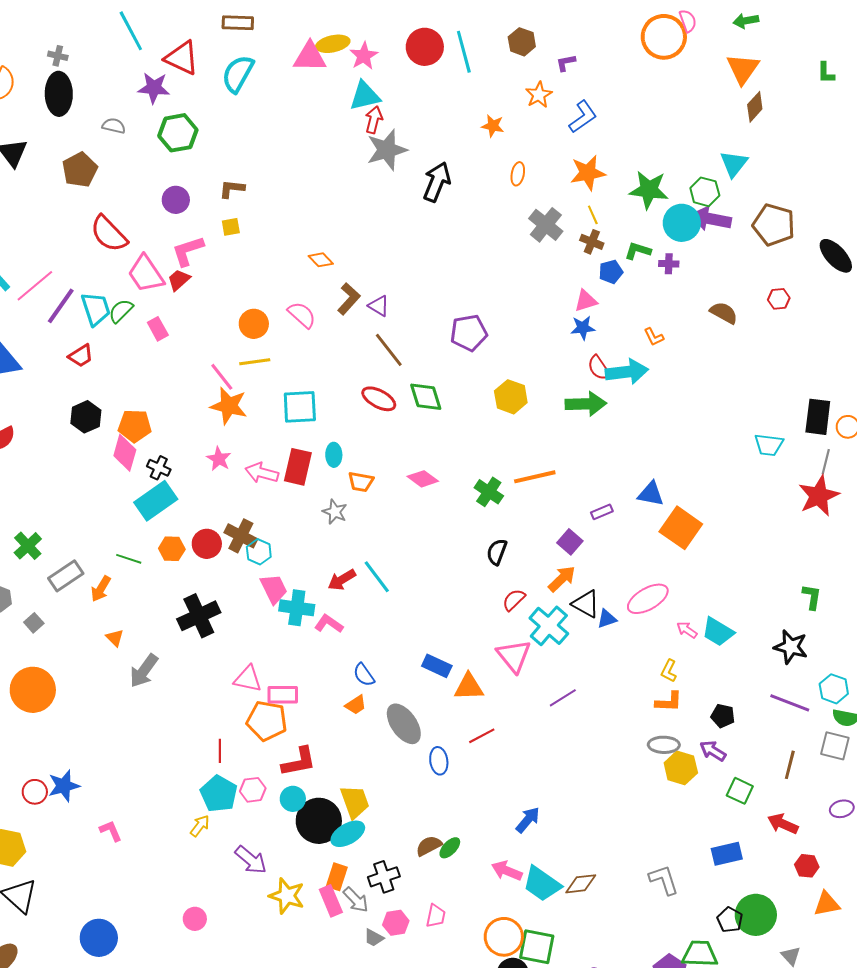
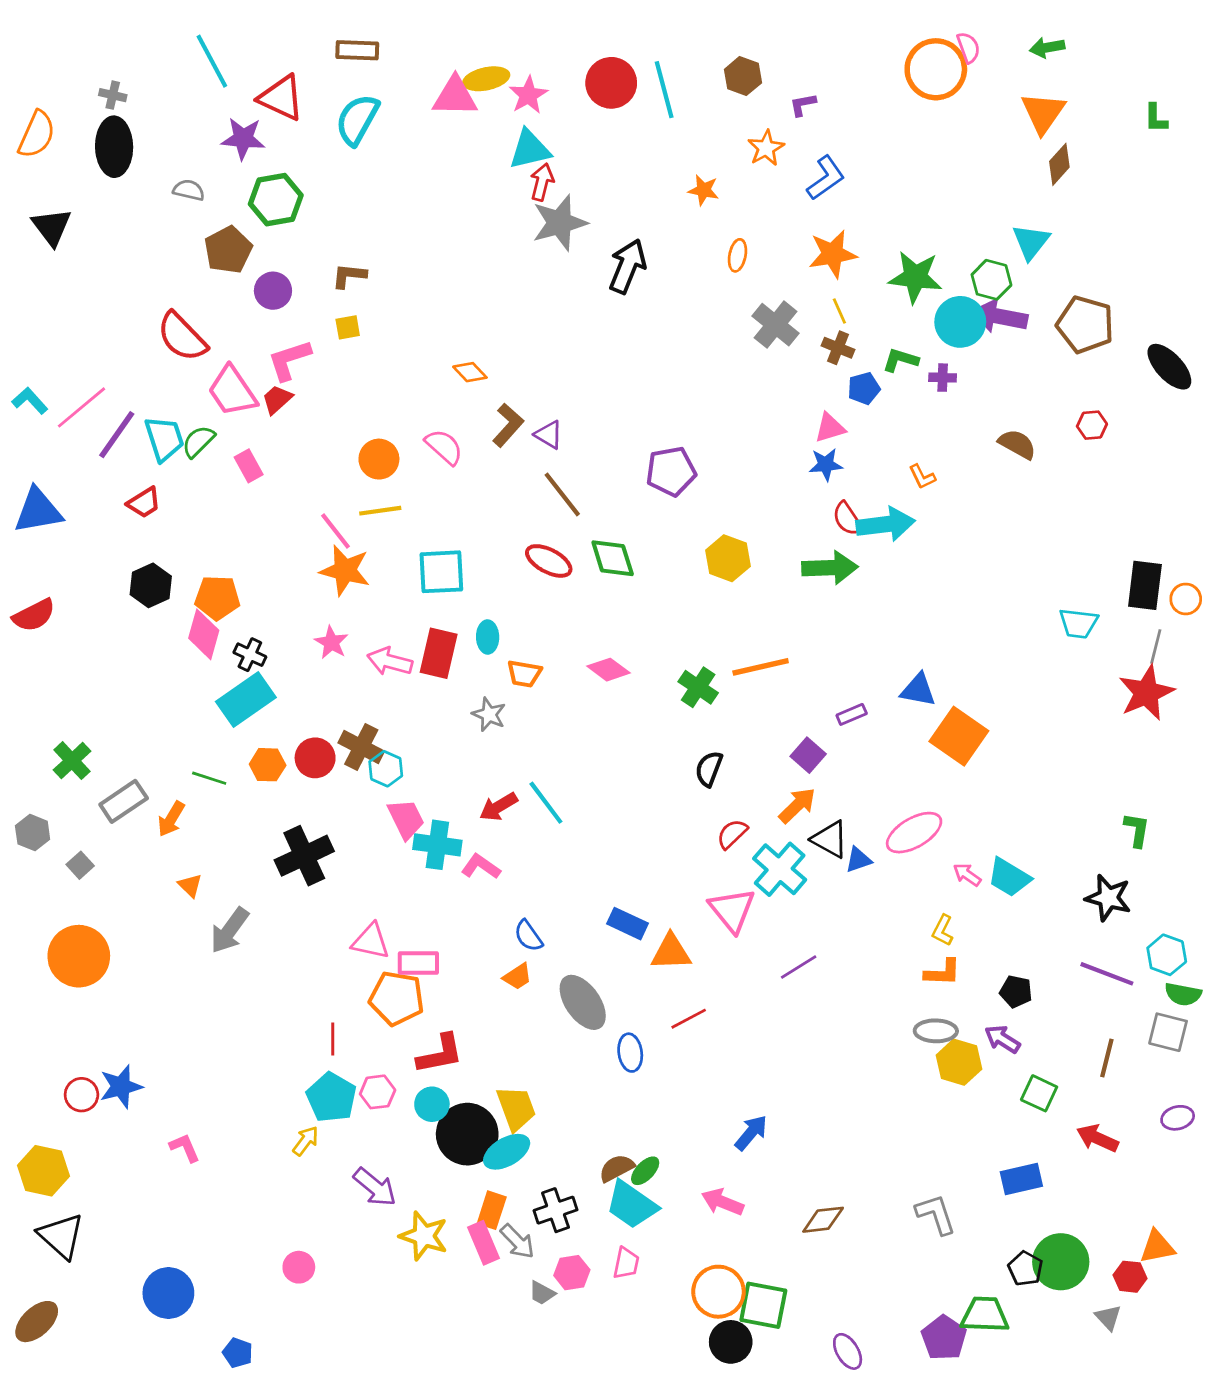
brown pentagon: (80, 170) -> (228, 250), moved
red hexagon: (807, 866) -> (1130, 1277), moved
cyan trapezoid: (542, 884) -> (632, 1205), moved

